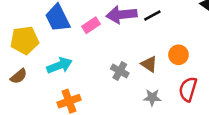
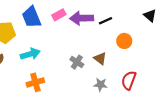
pink rectangle: (91, 25) -> (59, 15), moved
orange circle: (178, 55) -> (124, 41), moved

